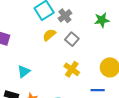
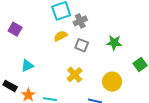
green star: (102, 20) -> (114, 43), moved
gray square: (72, 39) -> (82, 45), turned -32

